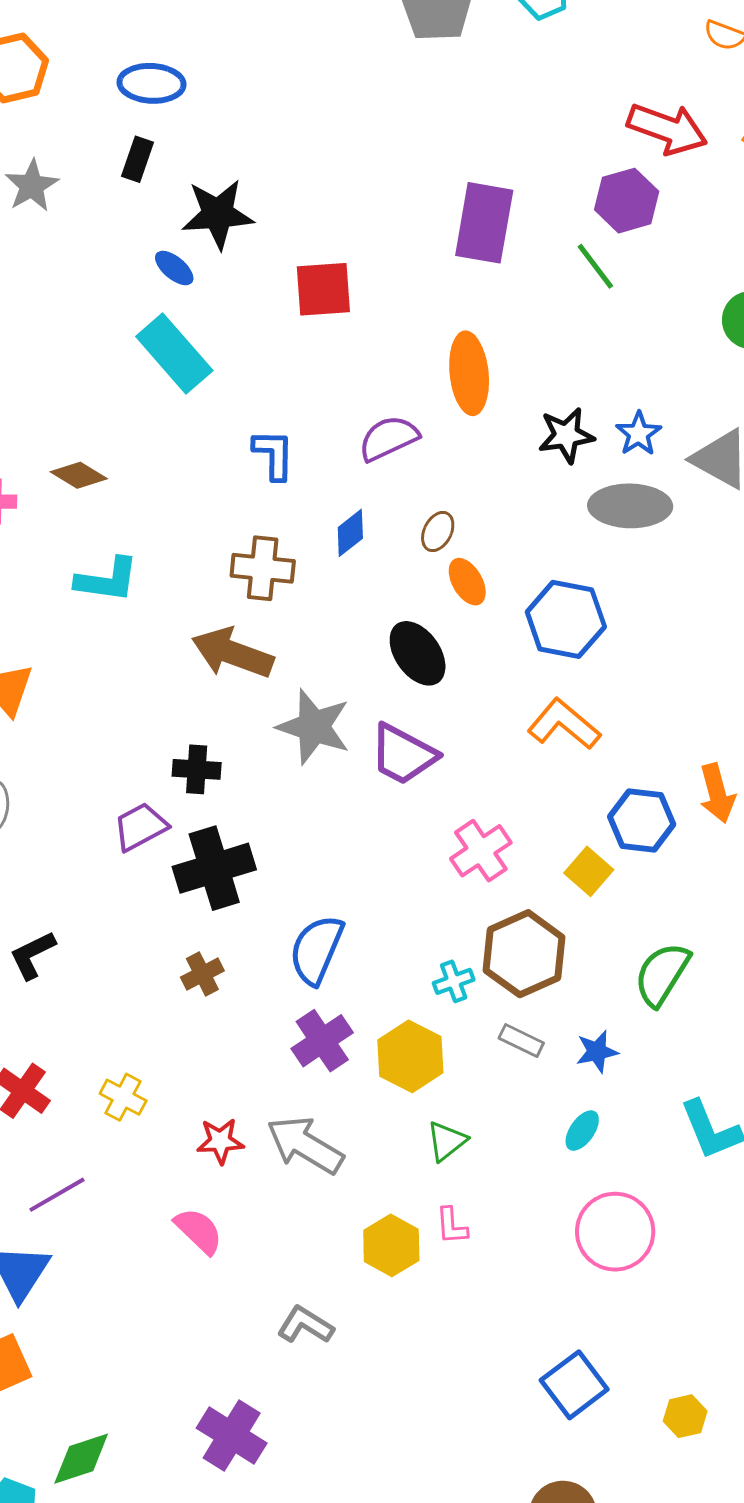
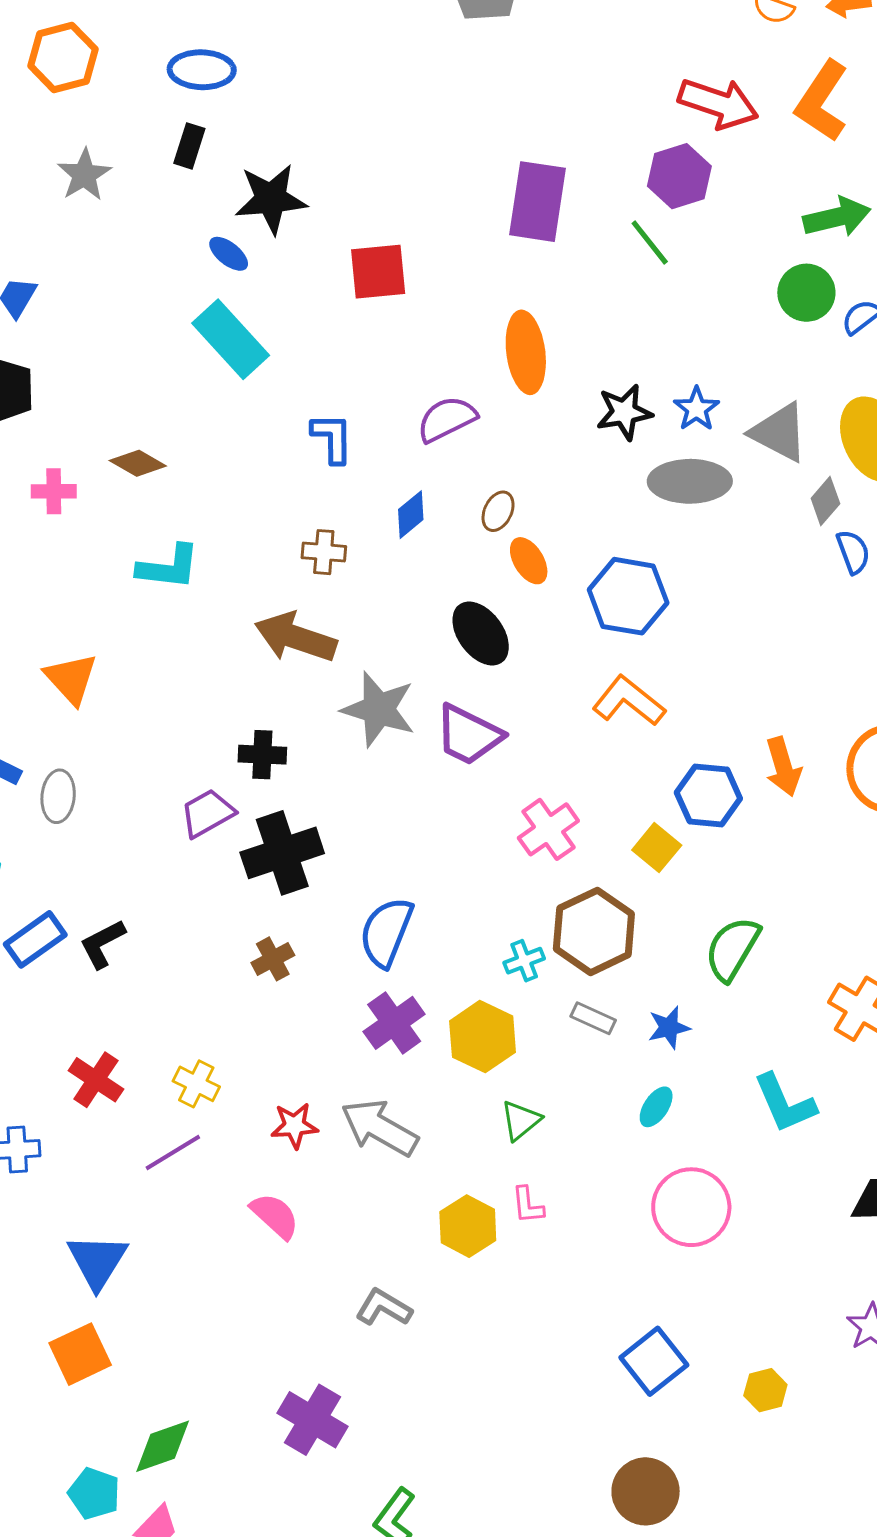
brown cross: (263, 568) -> (324, 552), size x0.7
purple line: (57, 1195) -> (173, 1152), moved

